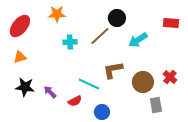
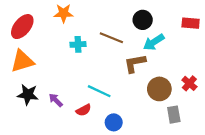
black circle: (117, 18) -> (143, 20), moved
brown line: (100, 36) -> (111, 38), turned 65
orange triangle: (20, 57) -> (22, 61), size x1.6
brown L-shape: (113, 70) -> (135, 63), moved

